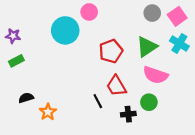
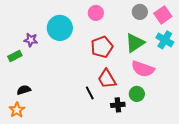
pink circle: (89, 12) -> (96, 13), moved
purple star: (13, 36) -> (31, 40), moved
orange star: (48, 112) -> (17, 110), moved

